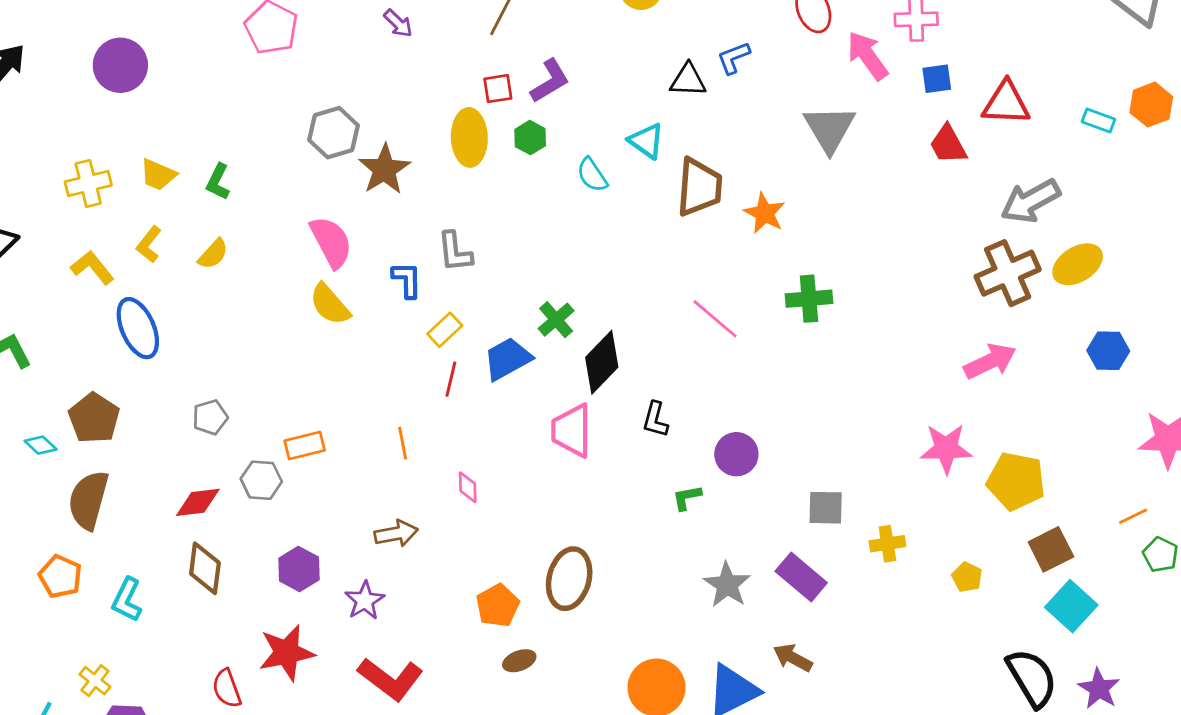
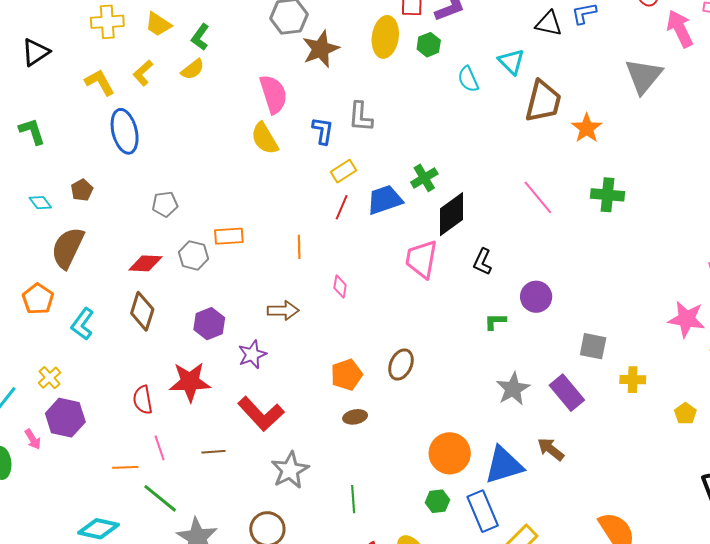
yellow semicircle: (213, 254) -> (193, 69), moved
brown pentagon: (94, 418) -> (82, 190), size x0.6
brown ellipse: (569, 579) -> (401, 365), size x0.7

